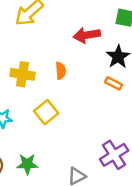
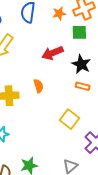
yellow square: (46, 112) -> (69, 119), moved

